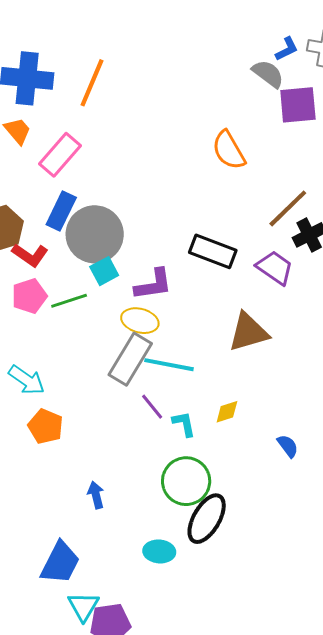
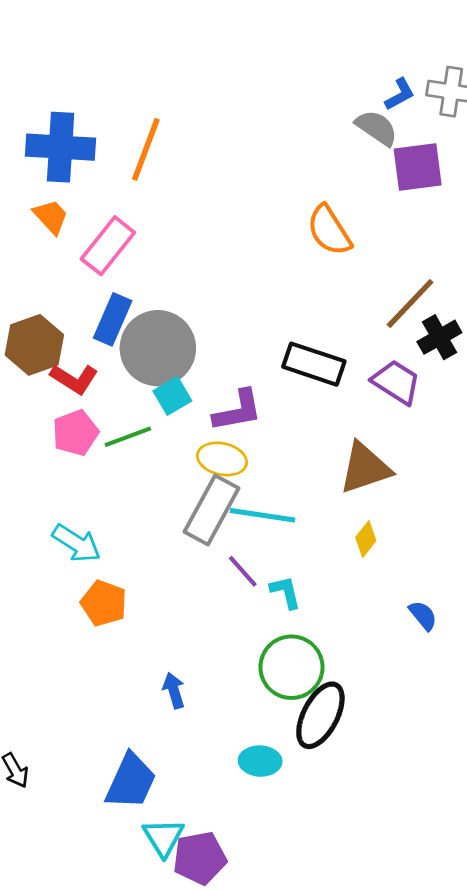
yellow diamond: (227, 412) -> (366, 539), moved, turned -32

